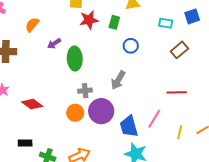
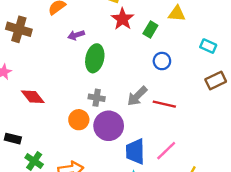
red star: (89, 20) -> (123, 19), turned 30
red line: (177, 92) -> (164, 104), moved

